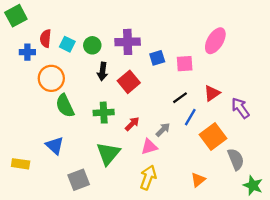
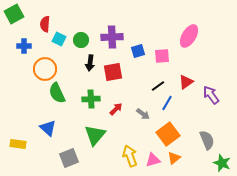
red semicircle: (46, 38) -> (45, 24), moved
red square: (129, 82) -> (113, 72), turned 30
gray arrow: (163, 130) -> (143, 114), turned 80
orange square: (213, 136) -> (168, 134), moved
pink triangle: (149, 147) -> (153, 160), moved
yellow arrow: (148, 177) -> (130, 156), turned -40

